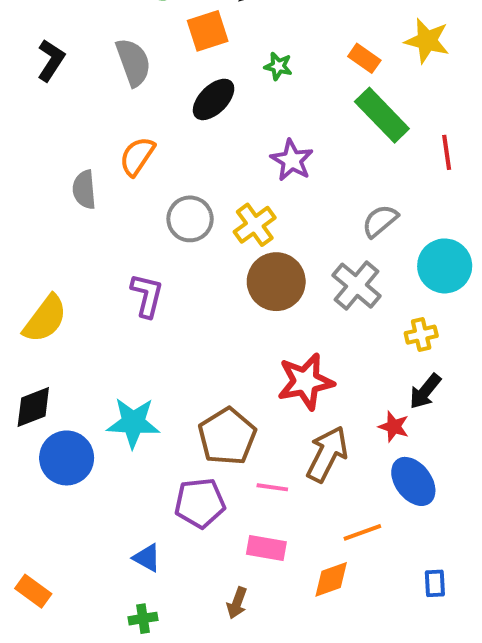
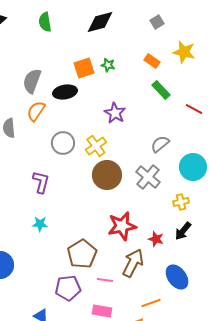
orange square: (208, 31) -> (84, 68), moved
gray semicircle: (133, 62) -> (32, 81), moved, turned -140
black ellipse: (214, 99) -> (65, 92), moved, turned 35
green rectangle: (382, 115) -> (161, 90), size x0.7
red line: (447, 152) -> (194, 109), turned -54
cyan star: (133, 423) -> (40, 224), moved, size x0.6
red star: (394, 427) -> (156, 239), moved

